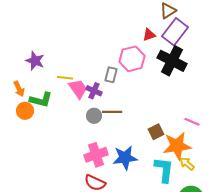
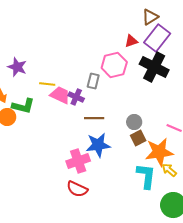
pink trapezoid: (78, 89) -> (60, 95), turned -30
gray circle: (94, 116) -> (134, 122), moved
blue star: (125, 158) -> (98, 145), moved

